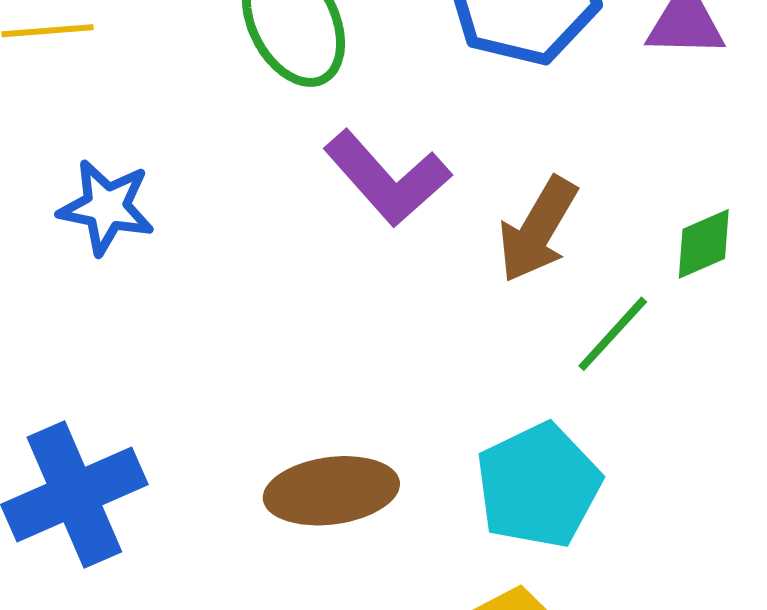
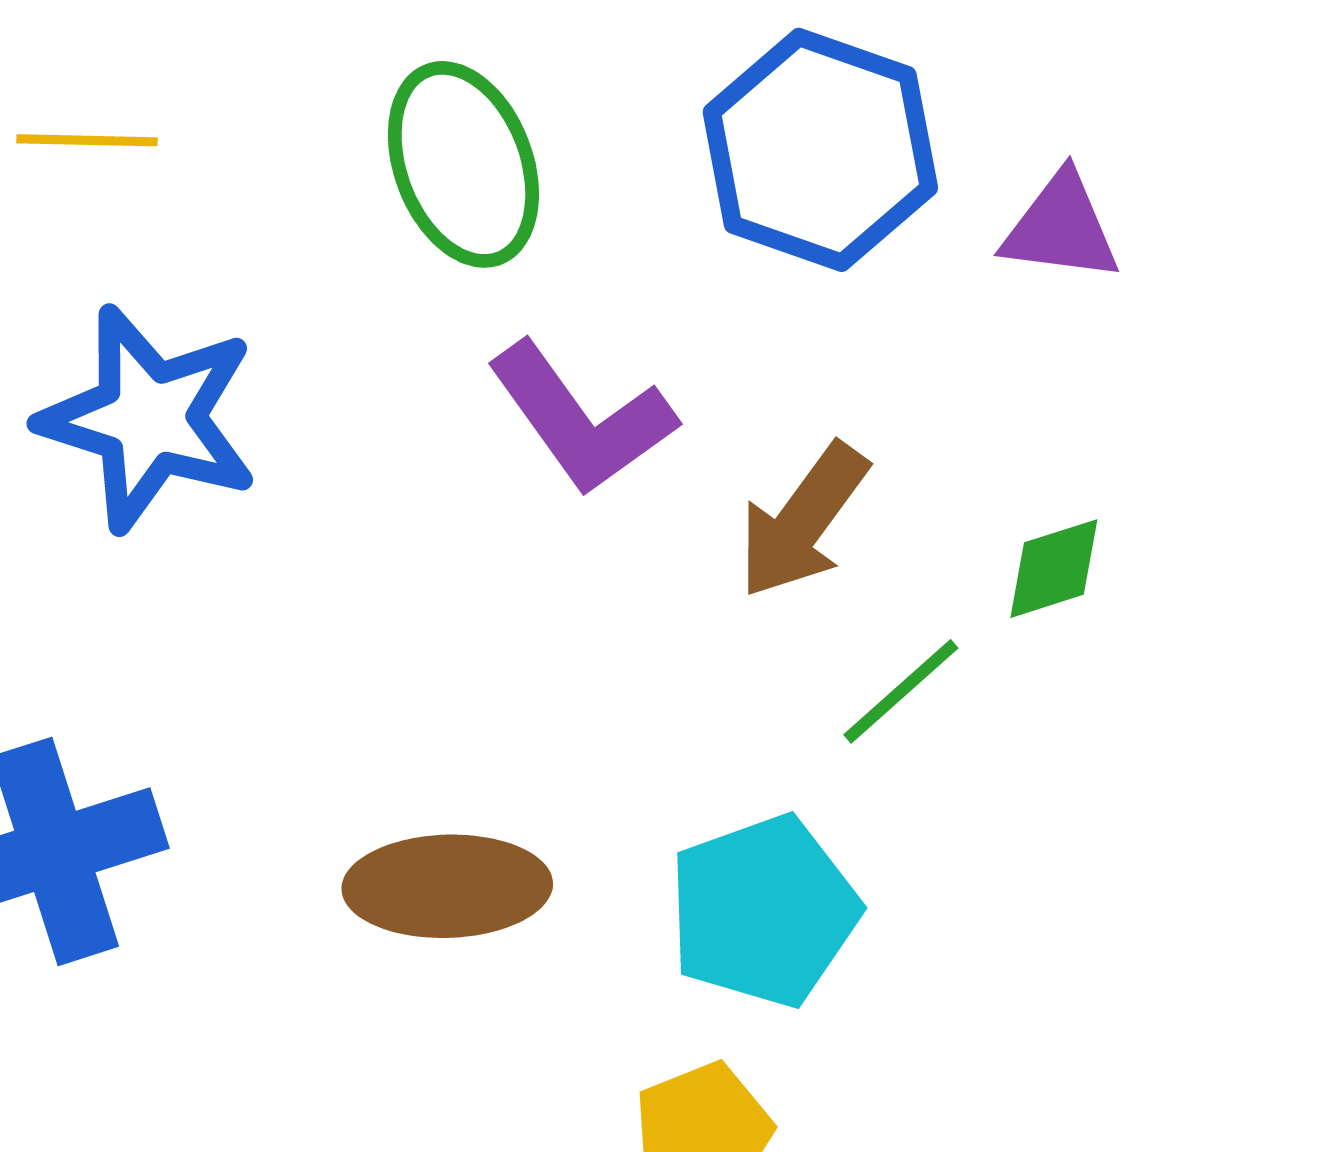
blue star: (106, 207) -> (149, 418), size x1.5

